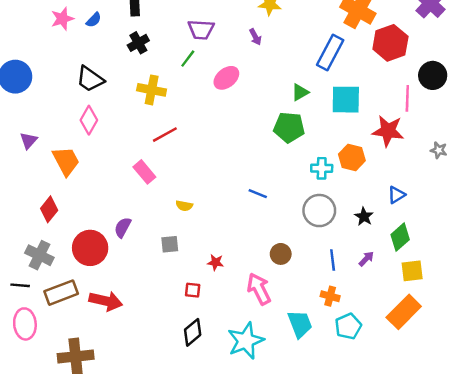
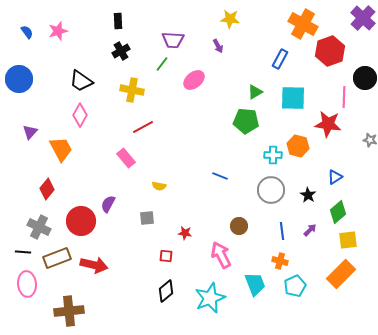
blue semicircle: (94, 20) -> (27, 32), moved, turned -80
blue rectangle: (330, 52) -> (280, 59), size x0.7

